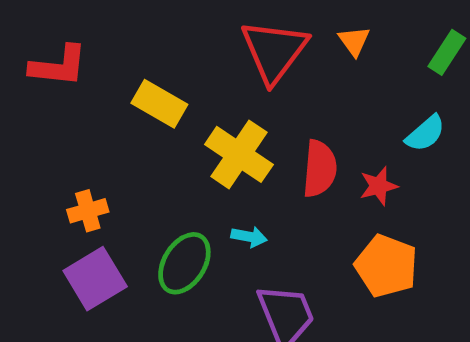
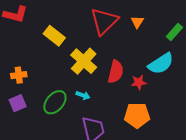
cyan semicircle: (425, 133) -> (161, 64), size x1.5
orange pentagon: (386, 266) -> (137, 115), turned -30
purple square: (95, 279) -> (18, 103), size x0.7

